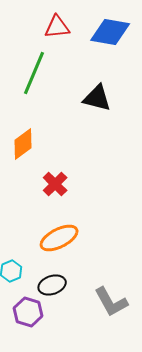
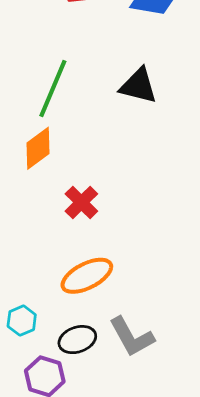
green line: (34, 73) -> (53, 88), moved
gray L-shape: (111, 302) -> (132, 337), moved

